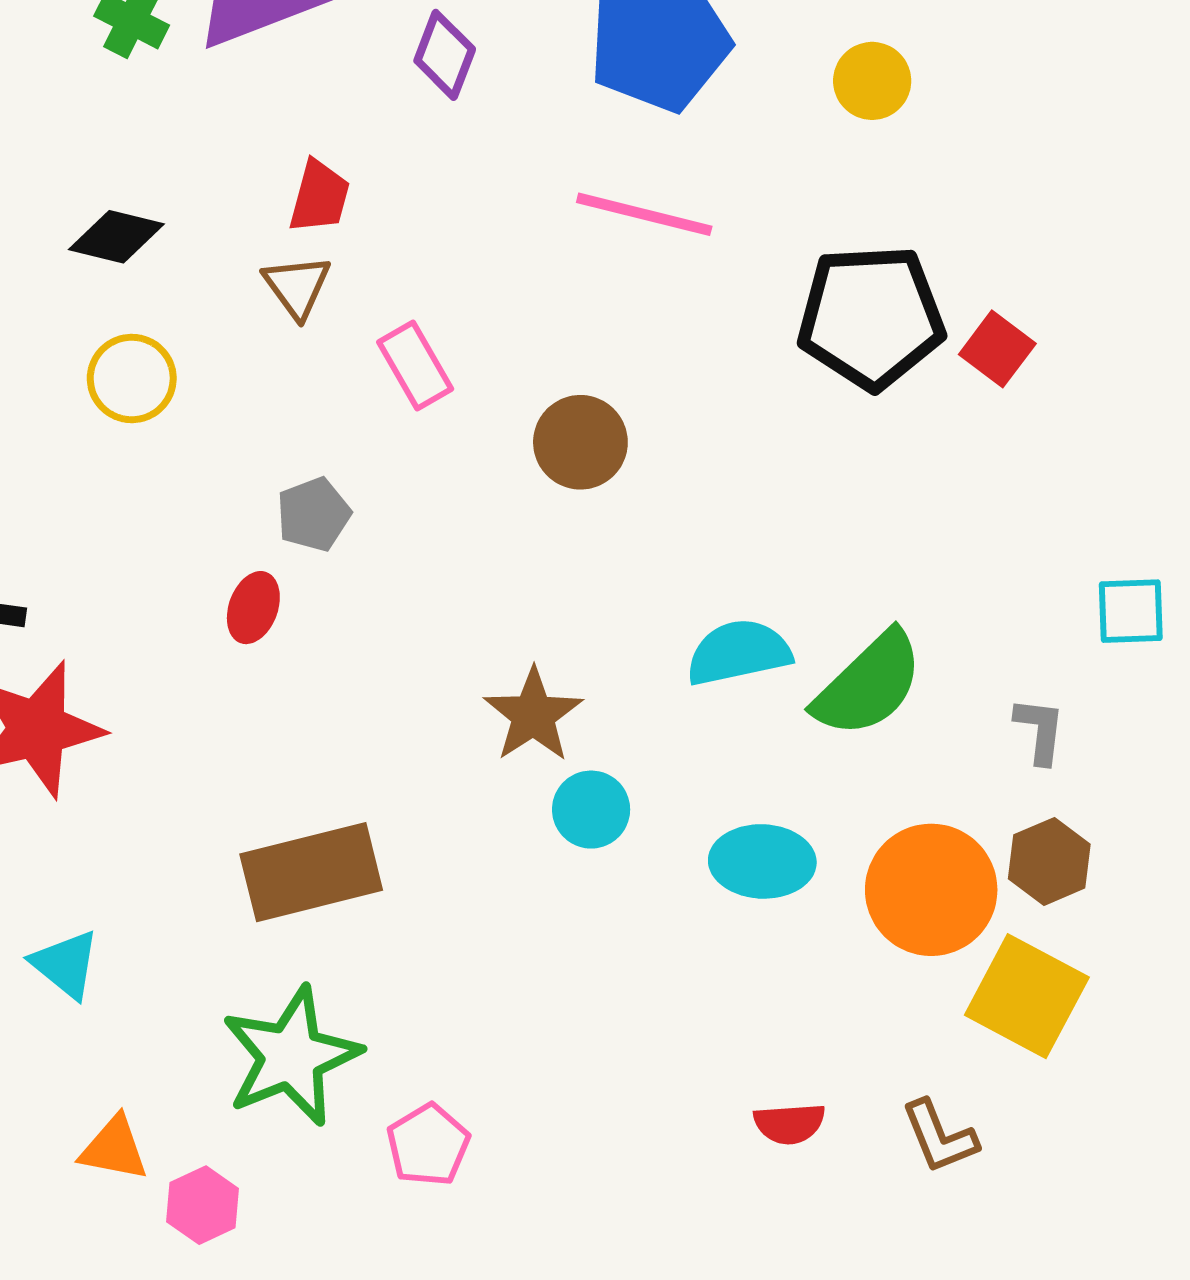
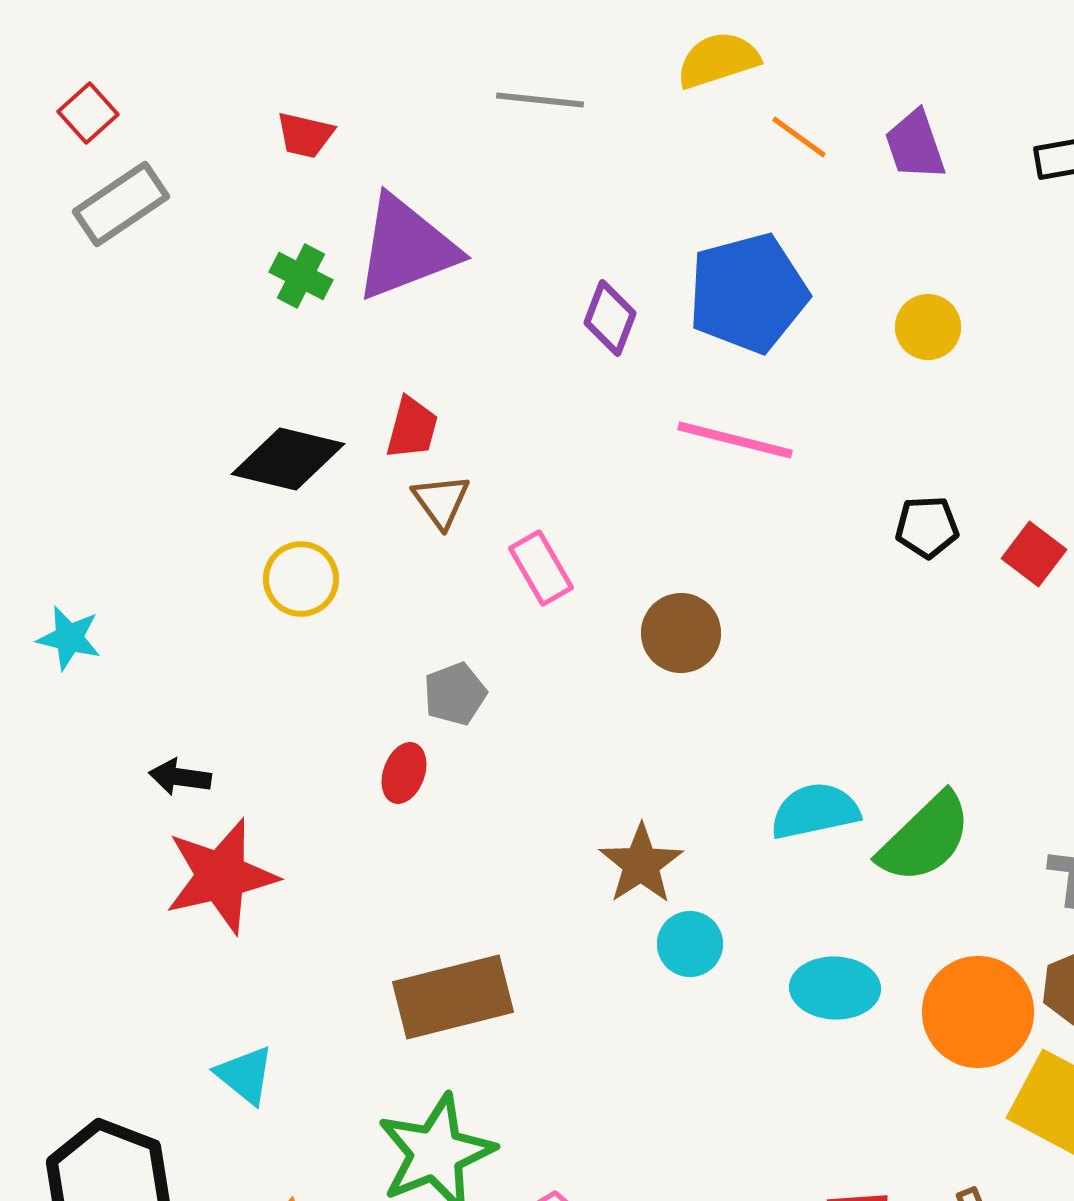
purple diamond: (445, 55) -> (610, 318), moved
red trapezoid: (319, 197) -> (412, 428), moved
black diamond: (116, 237) -> (288, 459), size x1.4
black pentagon: (871, 317) -> (927, 527), size x0.5

